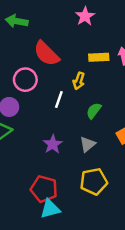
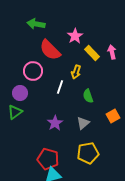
pink star: (85, 16) -> (75, 36), moved
green arrow: (17, 21) -> (36, 24), moved
yellow rectangle: (99, 57) -> (92, 53), turned 49
green semicircle: (94, 111) -> (88, 96), turned -56

